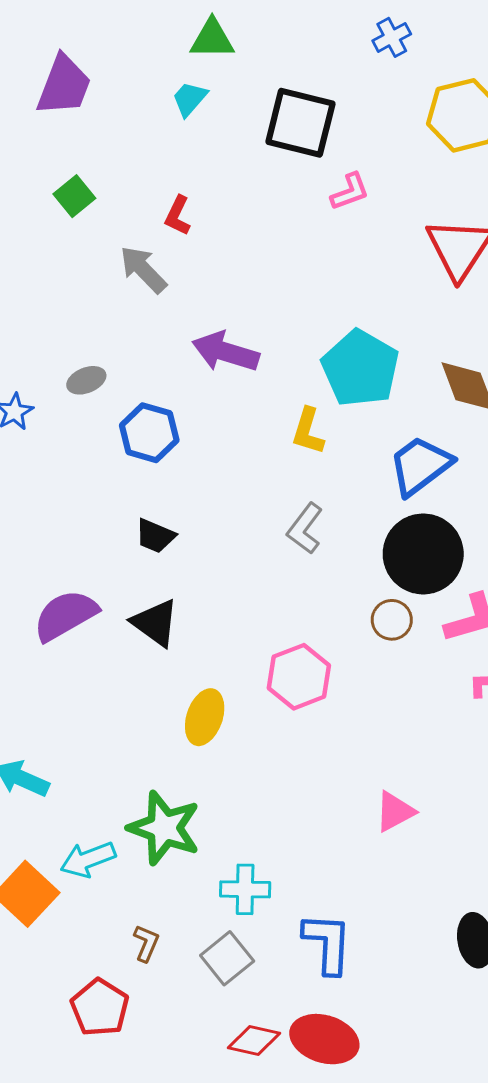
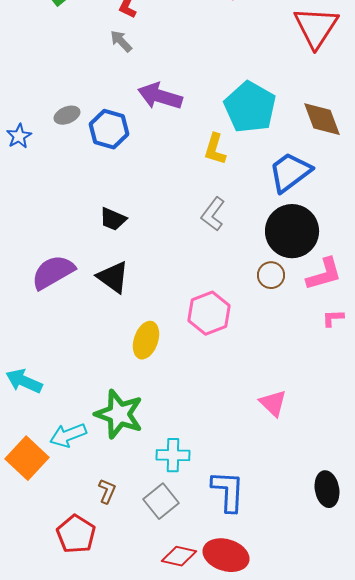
gray arrow: (143, 269) -> (121, 41), moved, size x0.7
blue hexagon: (149, 433) -> (109, 129), moved
pink triangle: (395, 811) -> (273, 403), turned -48

